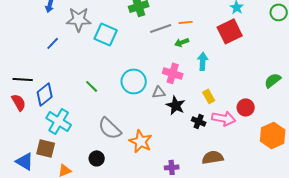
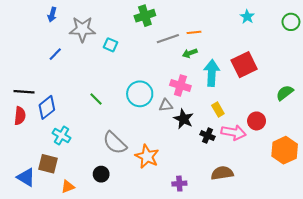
red square: (230, 31) -> (244, 65), moved
cyan square: (106, 34) -> (111, 45), size x0.6
cyan arrow: (203, 61) -> (212, 73), size x1.4
red semicircle: (19, 102) -> (20, 116), turned 36
cyan cross: (59, 121) -> (62, 136), size x0.7

